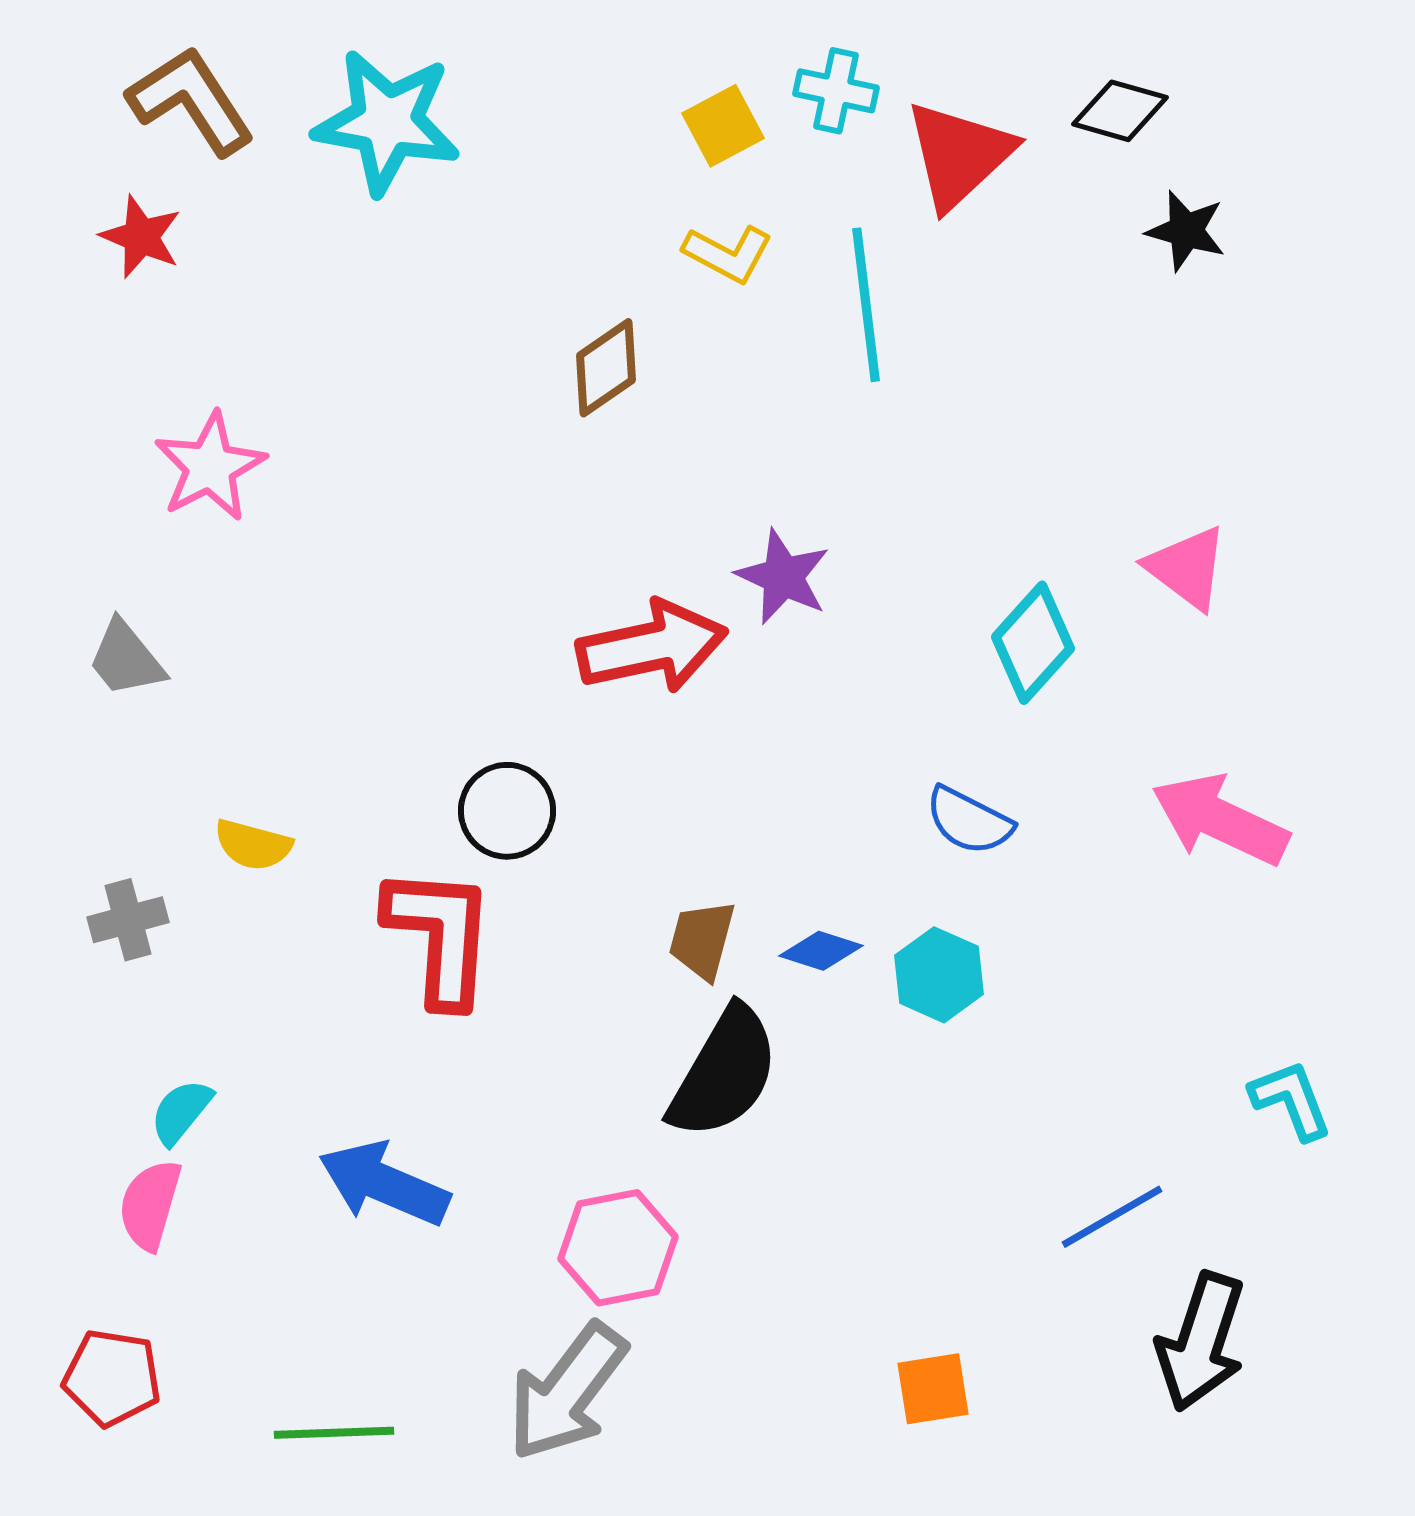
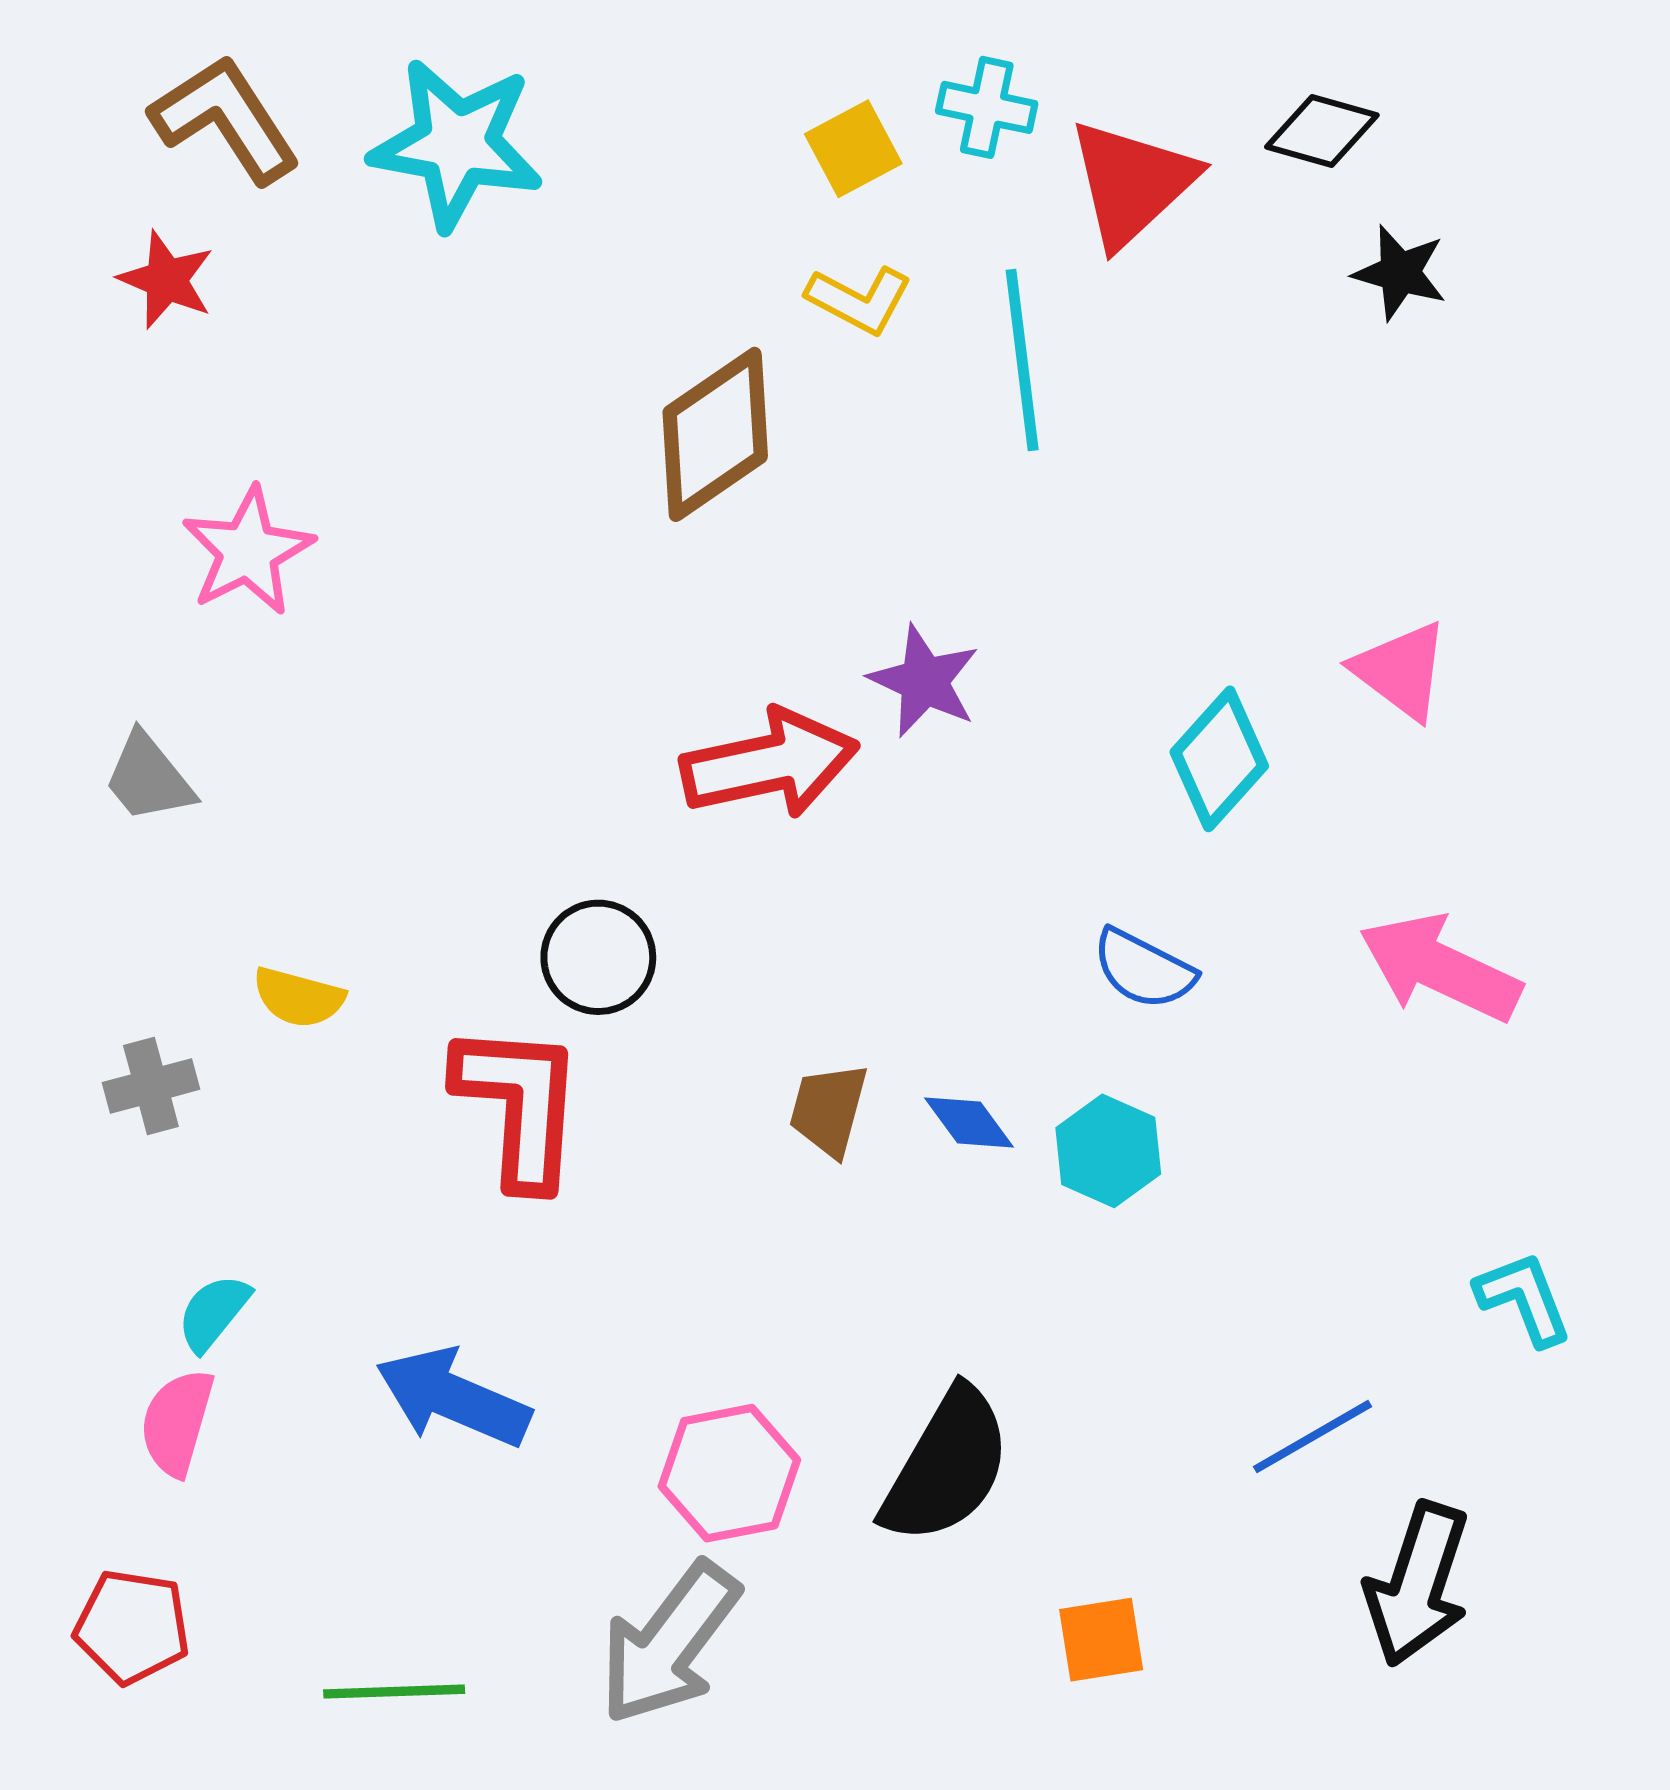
brown diamond: (606, 368) -> (715, 434), size x1.5
blue diamond: (821, 951) -> (969, 1123), turned 36
black semicircle: (724, 1073) -> (947, 1466), moved

